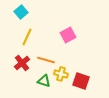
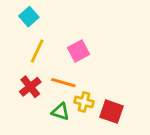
pink square: (68, 35) -> (78, 51), moved

